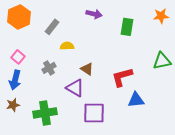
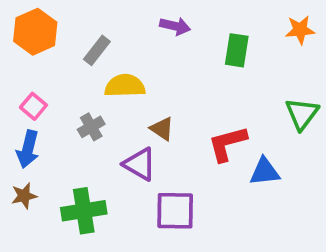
yellow semicircle: (67, 46) -> (125, 86), size x1.5
green triangle: (162, 61) -> (302, 114), turned -42
blue triangle: (136, 100) -> (265, 172), moved

